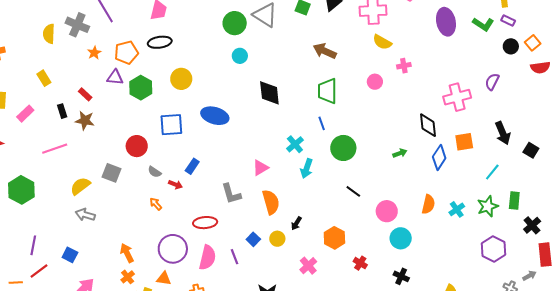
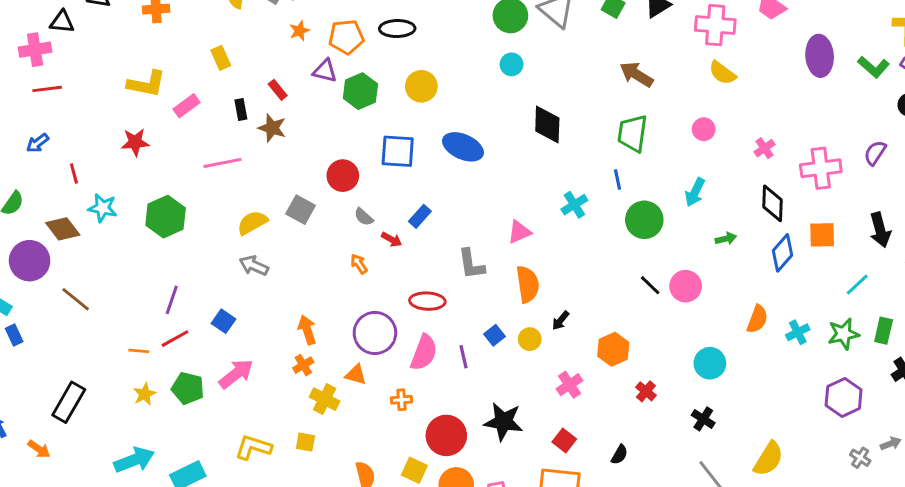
pink cross: (404, 66) -> (764, 148), moved, turned -32
cyan arrow: (307, 169) -> (695, 192), moved
pink circle: (387, 211) -> (686, 286), moved

